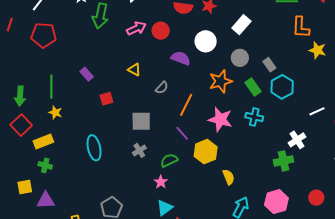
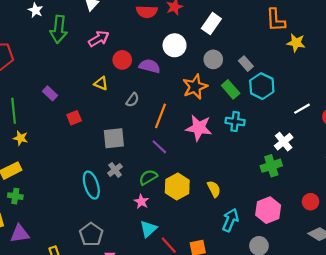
red circle: (161, 31) -> (122, 60), moved
cyan ellipse: (94, 148) -> (91, 185), moved
yellow hexagon: (206, 152) -> (177, 187), moved

